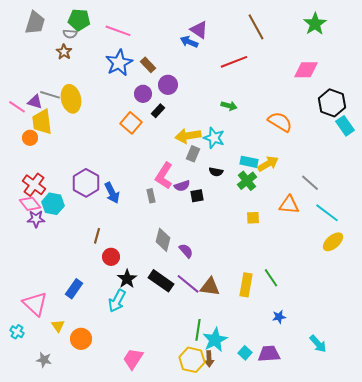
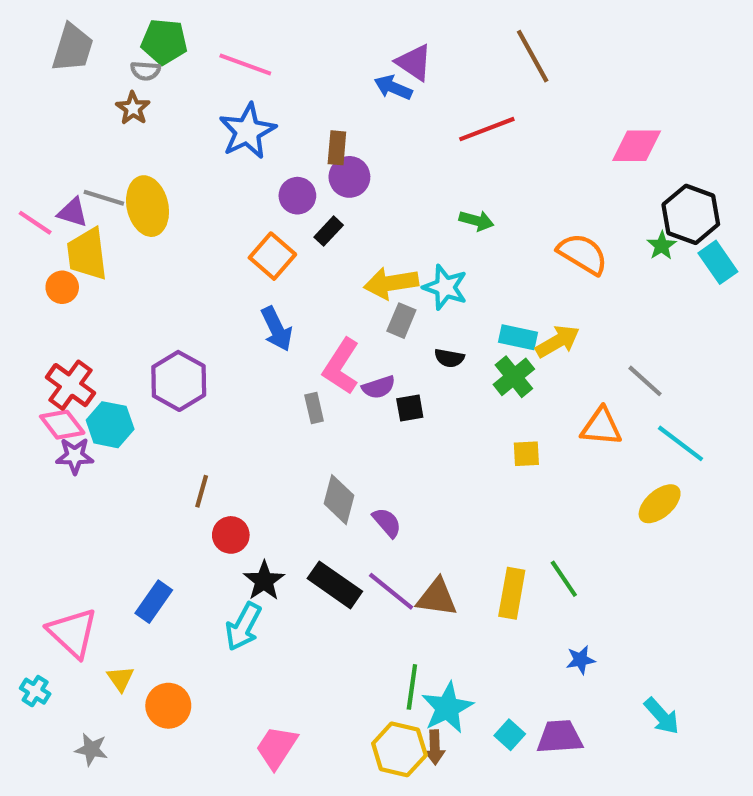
green star: (315, 24) -> (662, 246), moved, size x0.6
brown rectangle: (148, 65) -> (337, 148), moved, turned 49
blue arrow: (112, 193) -> (277, 329), moved
yellow ellipse: (333, 242) -> (660, 504), moved

